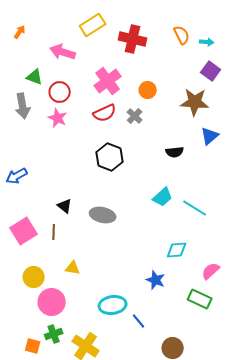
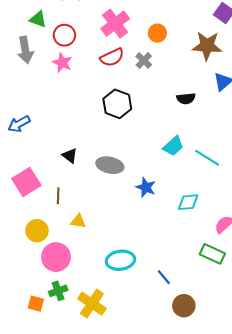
brown line: (54, 232) -> (58, 196), moved
blue star: (156, 280) -> (146, 187), moved
blue line: (139, 321) -> (164, 277), moved

